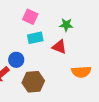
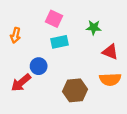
red triangle: (59, 47) -> (110, 52), moved
brown hexagon: (33, 82) -> (75, 90), moved

